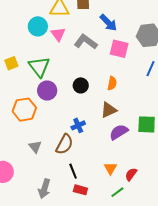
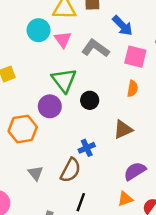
green triangle: (39, 67) -> (64, 80), moved
orange semicircle: (112, 83) -> (133, 89), moved
purple semicircle: (119, 132) -> (135, 171), moved
orange triangle: (110, 168) -> (125, 199), turned 40
black line: (73, 171) -> (81, 202), turned 42

